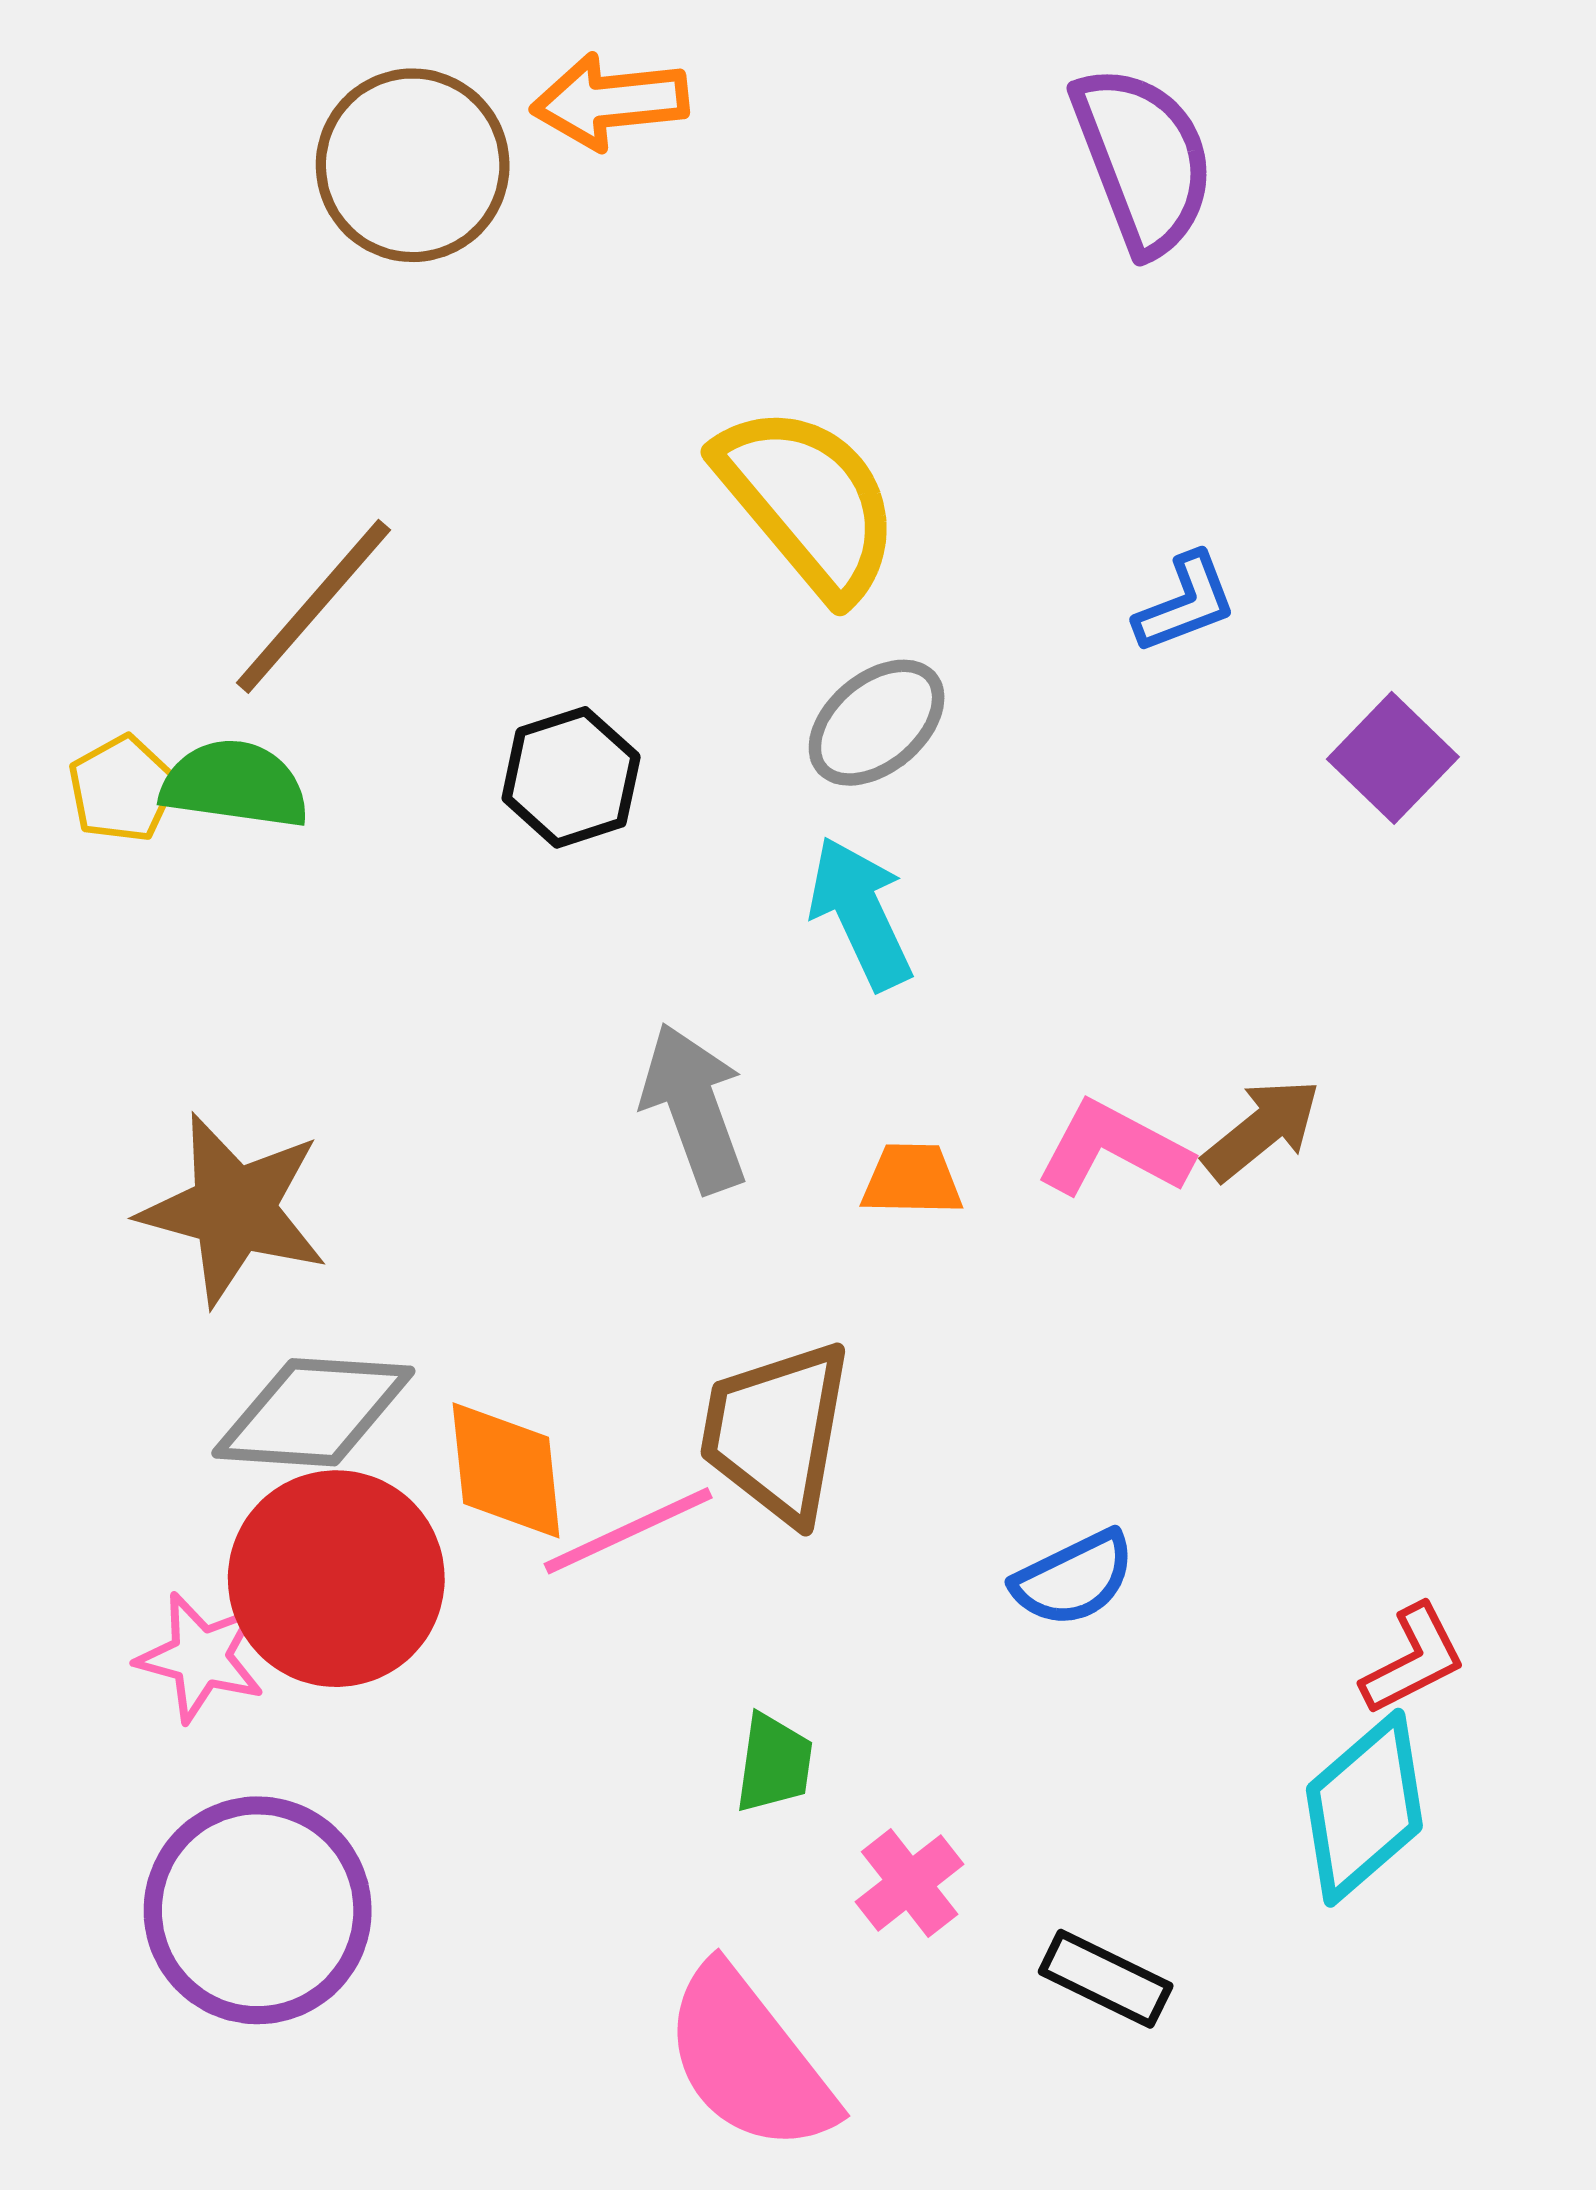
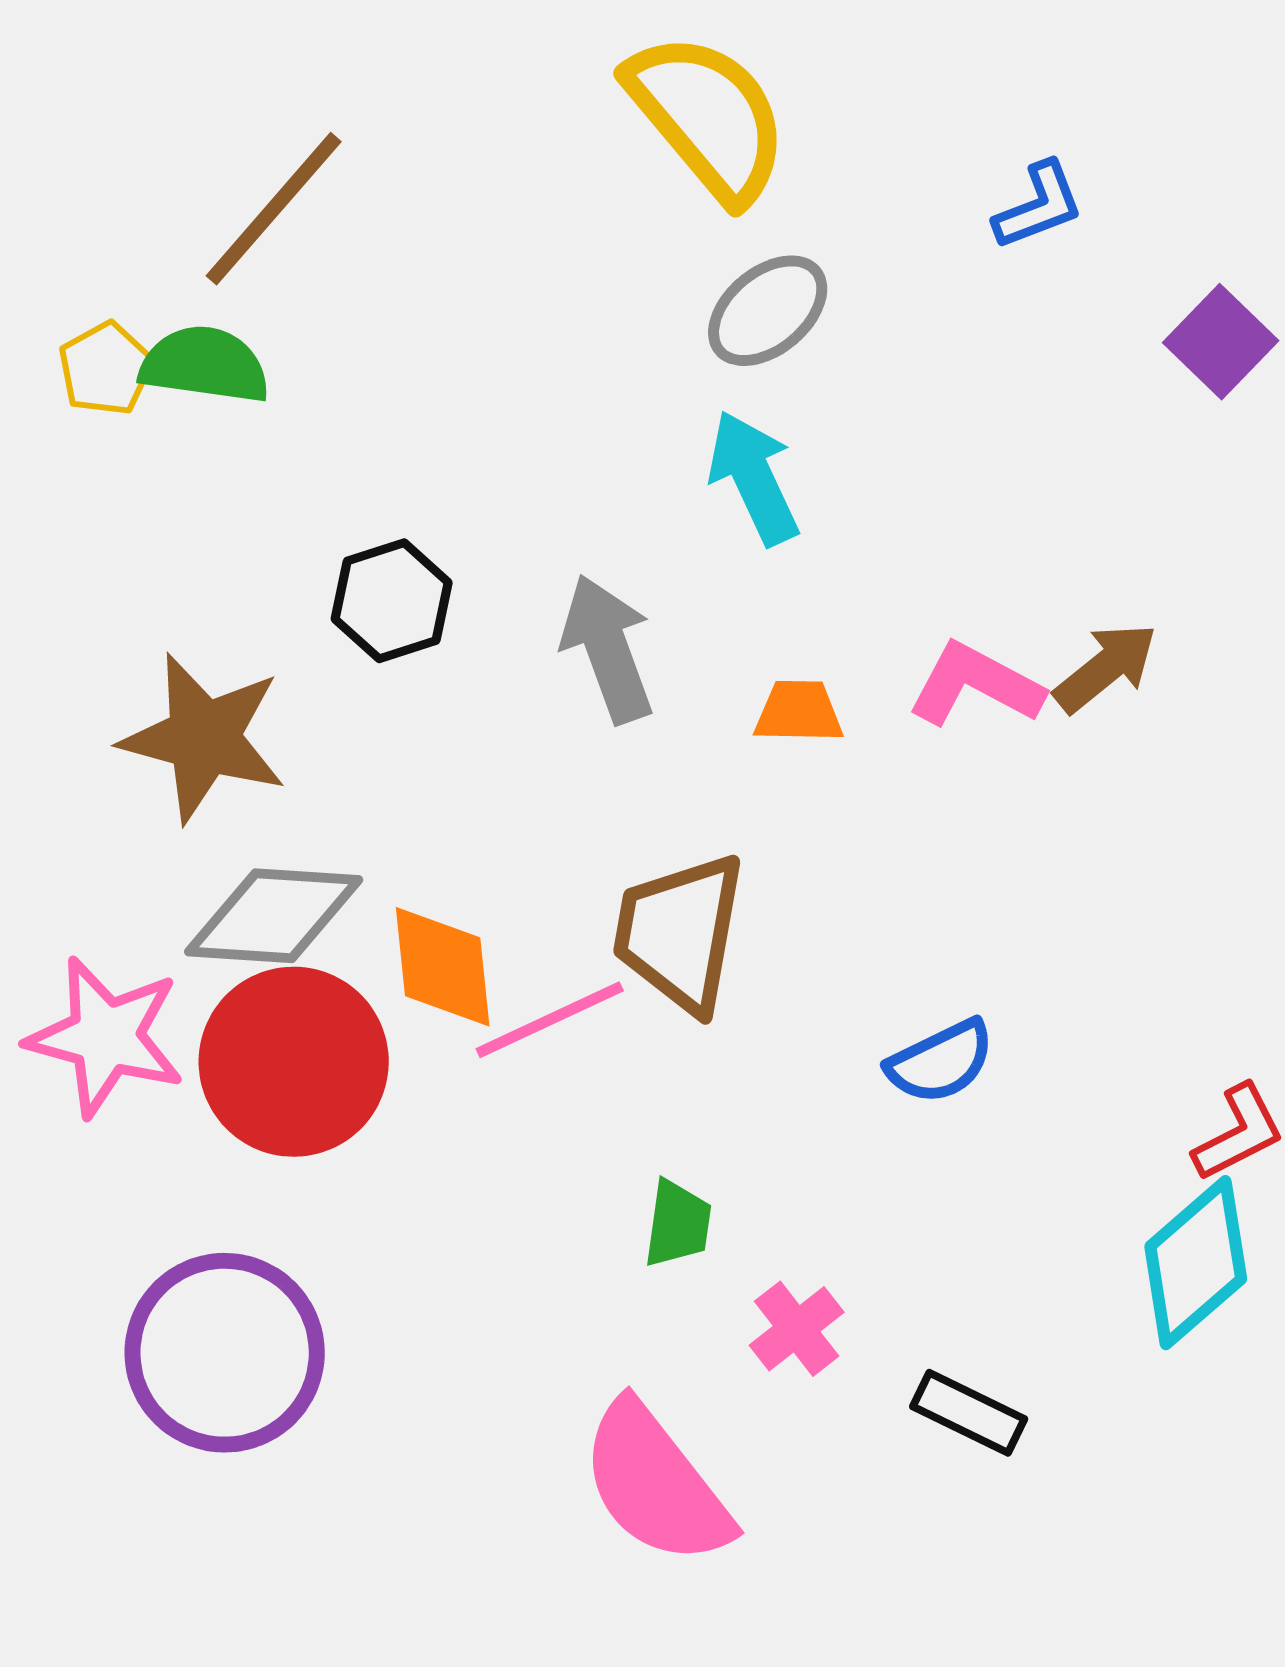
black hexagon: (571, 777) -> (392, 601), moved
pink star: (201, 1657) -> (106, 1037), moved, size x1.4

